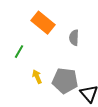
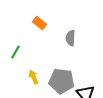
orange rectangle: (43, 23) -> (40, 23), size x0.6

